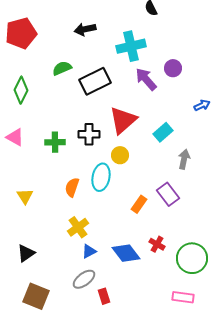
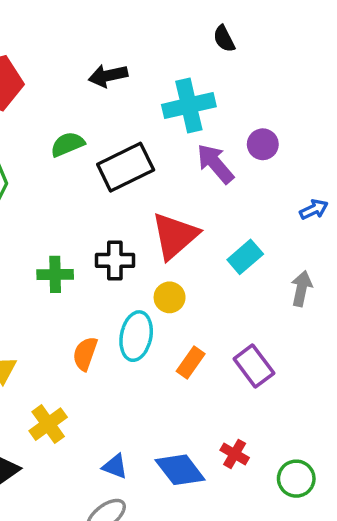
gray arrow: (184, 159) -> (301, 289), moved
orange rectangle: (139, 204) -> (191, 362), moved
yellow cross: (78, 227) -> (48, 424), moved
blue triangle: (89, 251) -> (115, 466), turned 49
green circle: (192, 258) -> (296, 479), size x0.7

